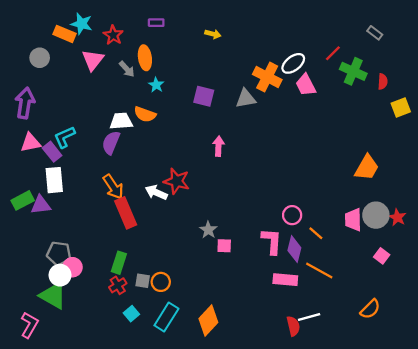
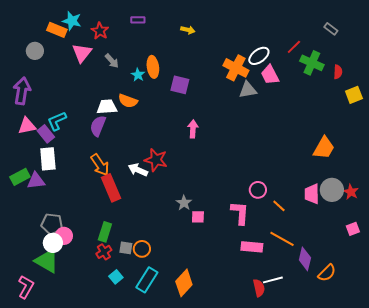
orange ellipse: (145, 58) -> (153, 67), moved
gray triangle: (246, 99) -> (248, 90), moved
purple diamond: (294, 249) -> (305, 259), moved
pink square: (382, 256) -> (353, 229), moved, turned 32

